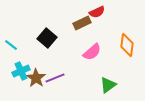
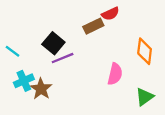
pink semicircle: (92, 52) -> (115, 74), moved, turned -36
purple line: (55, 78) -> (63, 58), moved
green triangle: (108, 85) -> (145, 97), moved

